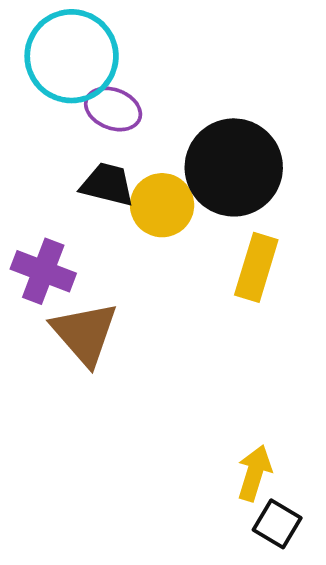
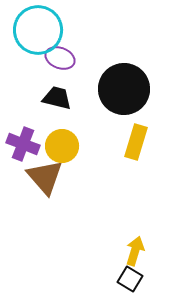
yellow circle: (162, 205) -> (62, 146), moved
black square: (277, 524) -> (130, 279), moved

